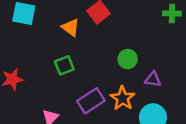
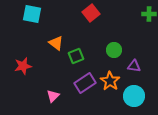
orange triangle: (71, 27) -> (56, 43), moved
green square: (64, 65) -> (76, 56), moved

